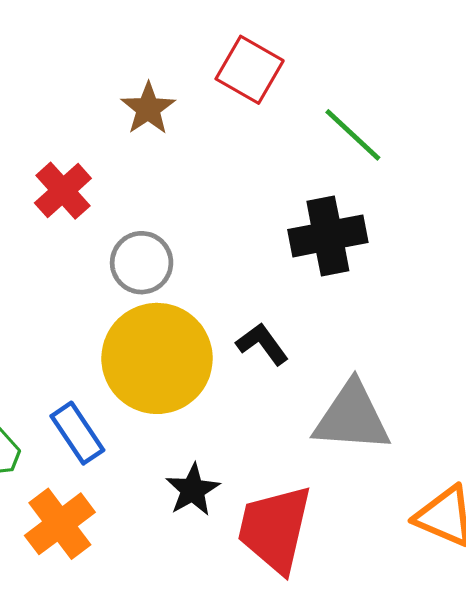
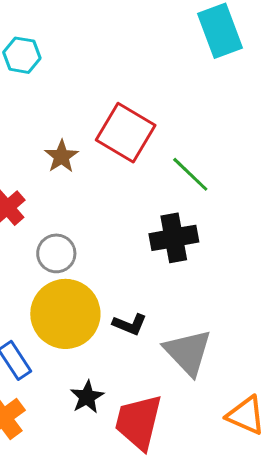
red square: (250, 70) -> (126, 133), size x1.4
black L-shape: (262, 344) -> (130, 324), moved, turned 148
gray triangle: (352, 417) -> (188, 352), turned 42

